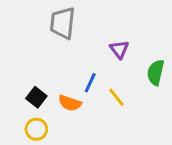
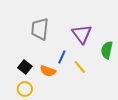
gray trapezoid: (63, 23) -> (40, 29), moved
purple triangle: (119, 49) -> (82, 34), size x1.5

